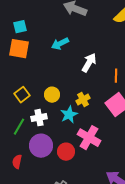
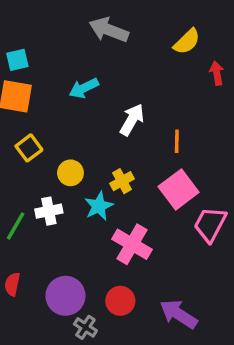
yellow square: (22, 95) -> (29, 148), moved
purple circle: (41, 146) -> (65, 296), moved
red circle: (66, 152) -> (120, 301), moved

